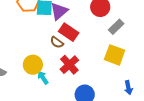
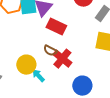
brown semicircle: (57, 42) -> (50, 51), moved

